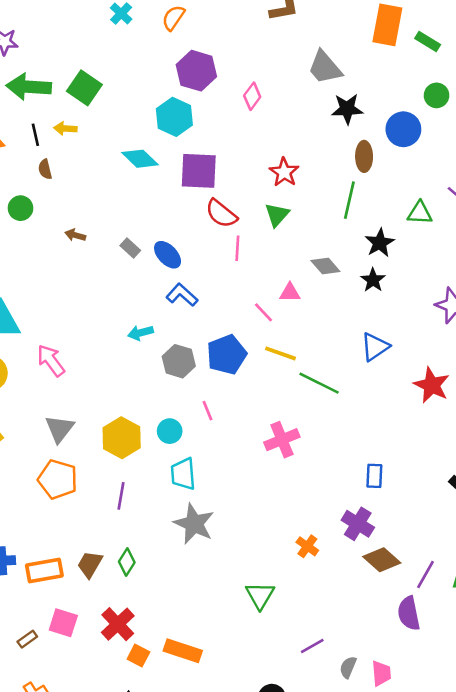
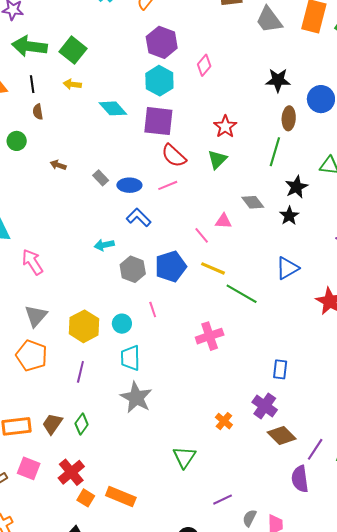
gray trapezoid: (325, 67) -> (269, 20), moved
cyan hexagon: (174, 117) -> (159, 81), moved
yellow arrow: (65, 128) -> (72, 84), moved
pink line: (237, 248) -> (168, 185), moved, turned 60
blue ellipse: (168, 255) -> (129, 185), turned -50

